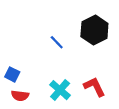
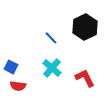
cyan cross: (60, 90) -> (52, 68), moved

